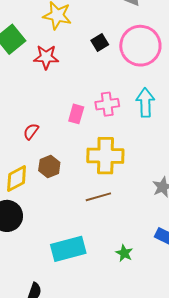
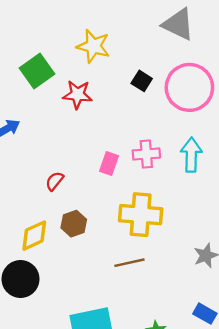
black square: (100, 43) -> (142, 81), turned -30

